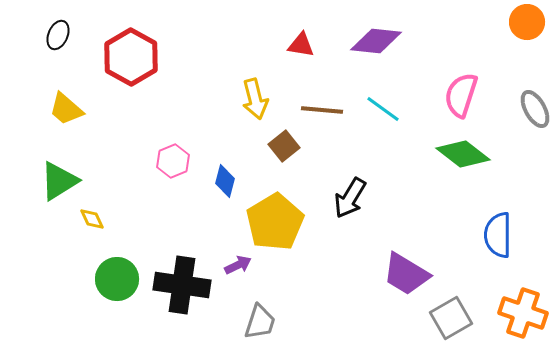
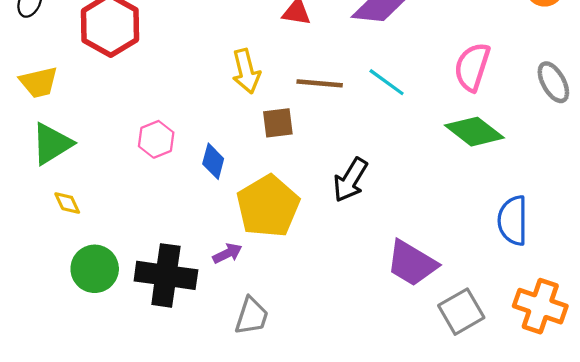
yellow trapezoid: (66, 109) -> (39, 82), turned -54
brown square: (284, 146) -> (278, 123), turned 32
green triangle: (59, 181) -> (52, 144), moved

